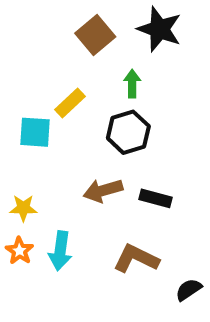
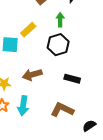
brown arrow: (103, 191) -> (32, 75), moved

